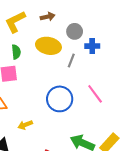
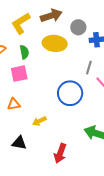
brown arrow: (48, 17) -> (51, 16), size x1.5
gray line: (71, 61) -> (89, 68), moved

